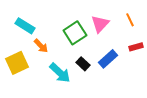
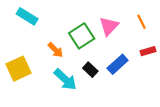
cyan rectangle: (25, 26) -> (27, 16), moved
orange arrow: (41, 46) -> (56, 50), moved

